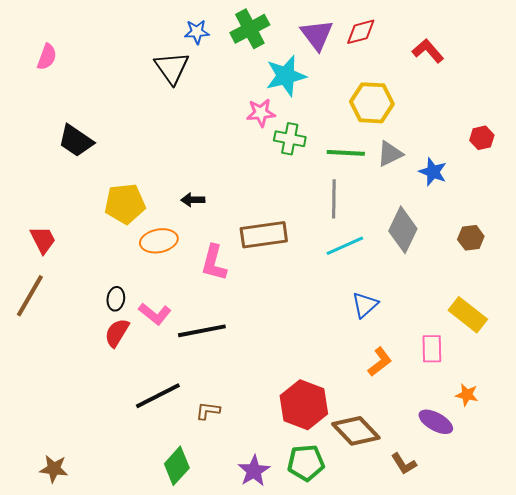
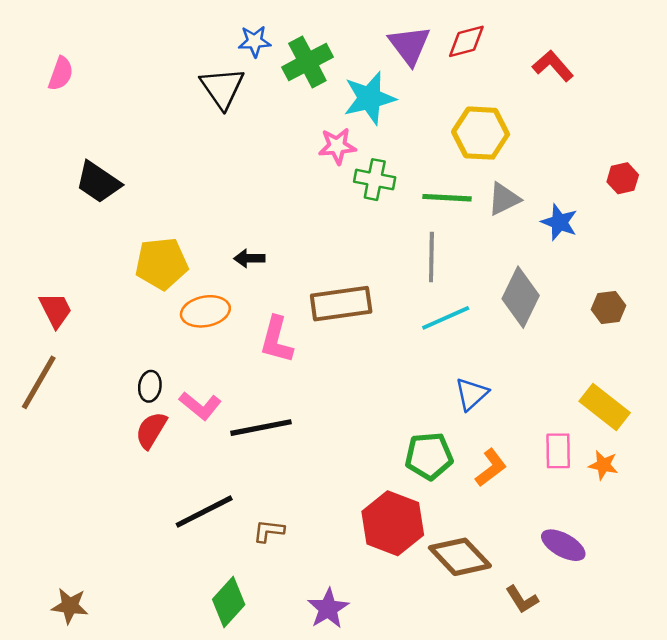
green cross: (250, 29) -> (307, 62), moved
orange star: (467, 395) -> (603, 465), moved
green pentagon: (306, 463) -> (429, 456), moved

